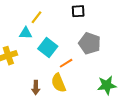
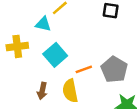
gray pentagon: (90, 43) -> (114, 69), moved
cyan square: (48, 48) -> (55, 55), moved

